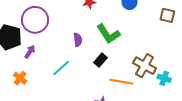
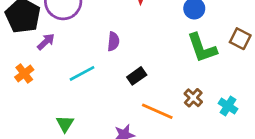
green L-shape: (108, 34) -> (202, 48), moved
brown cross: (144, 66) -> (193, 98), size x0.6
cyan cross: (164, 78) -> (228, 106), moved

